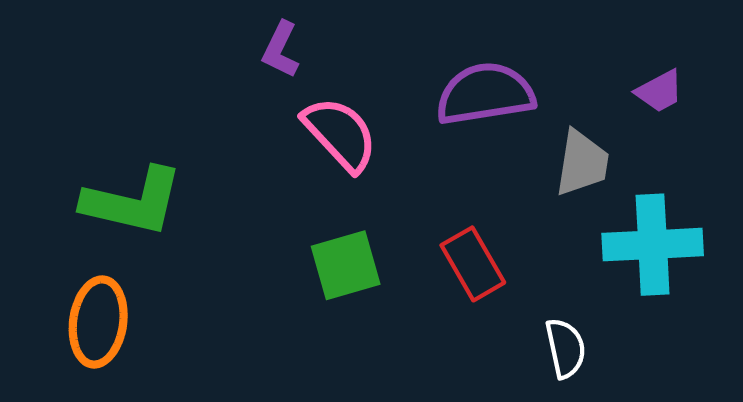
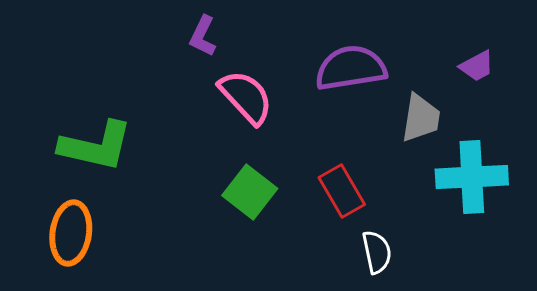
green square: (346, 265) -> (250, 192), turned -36
white semicircle: (565, 348) -> (377, 252), moved

